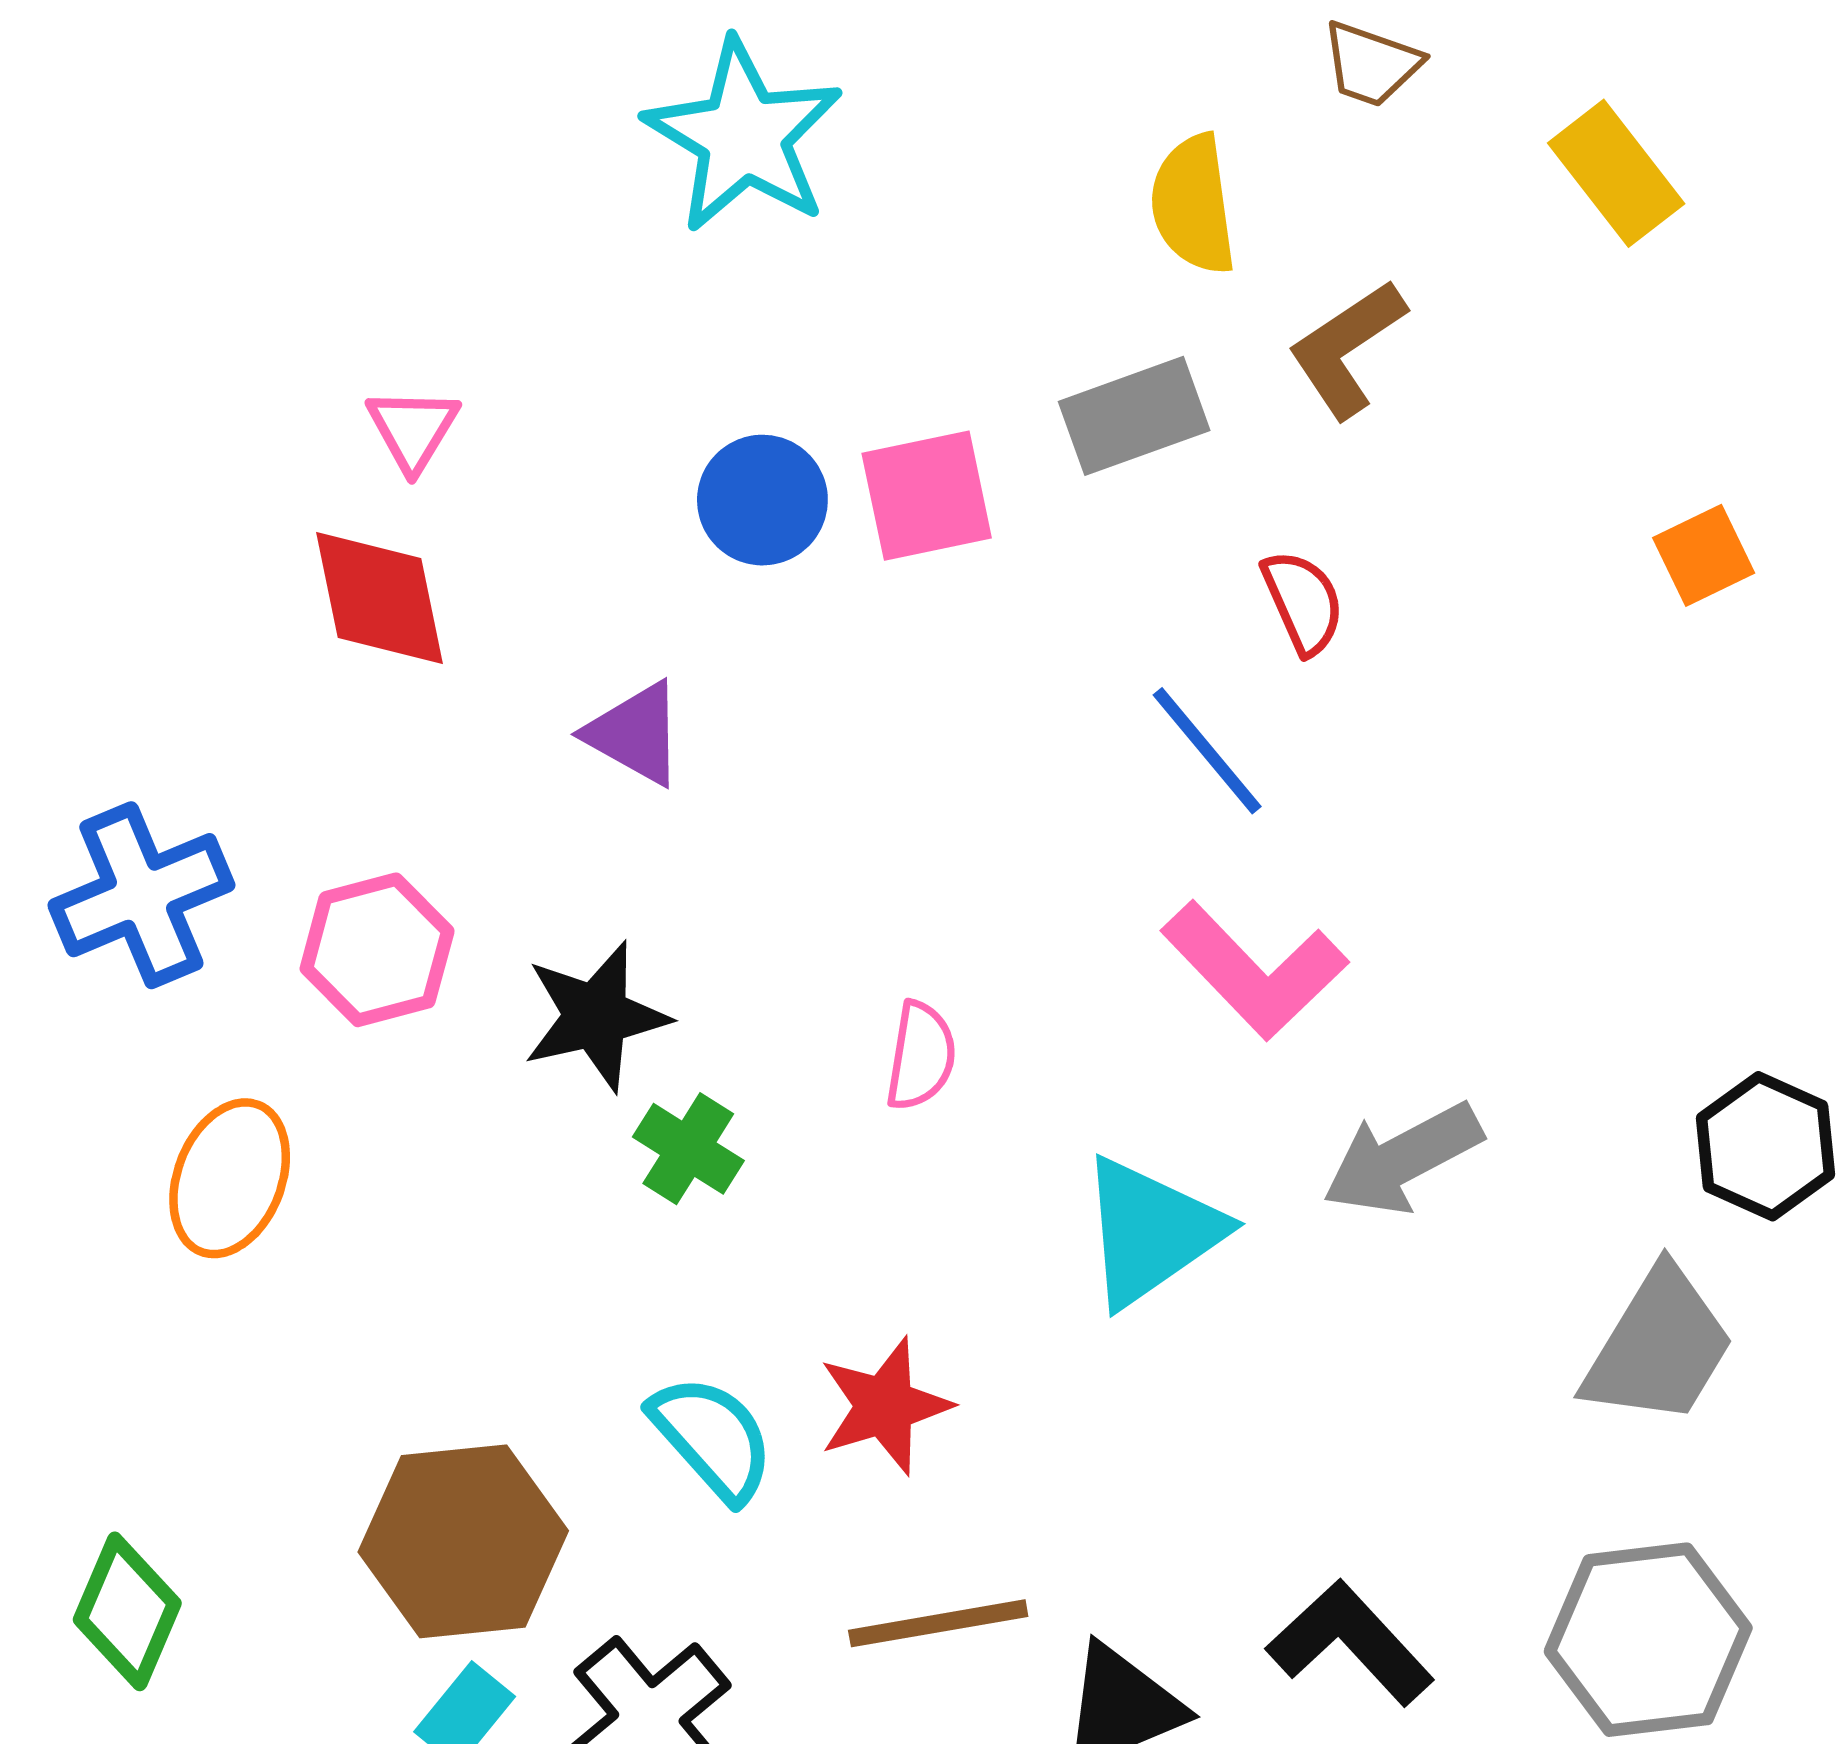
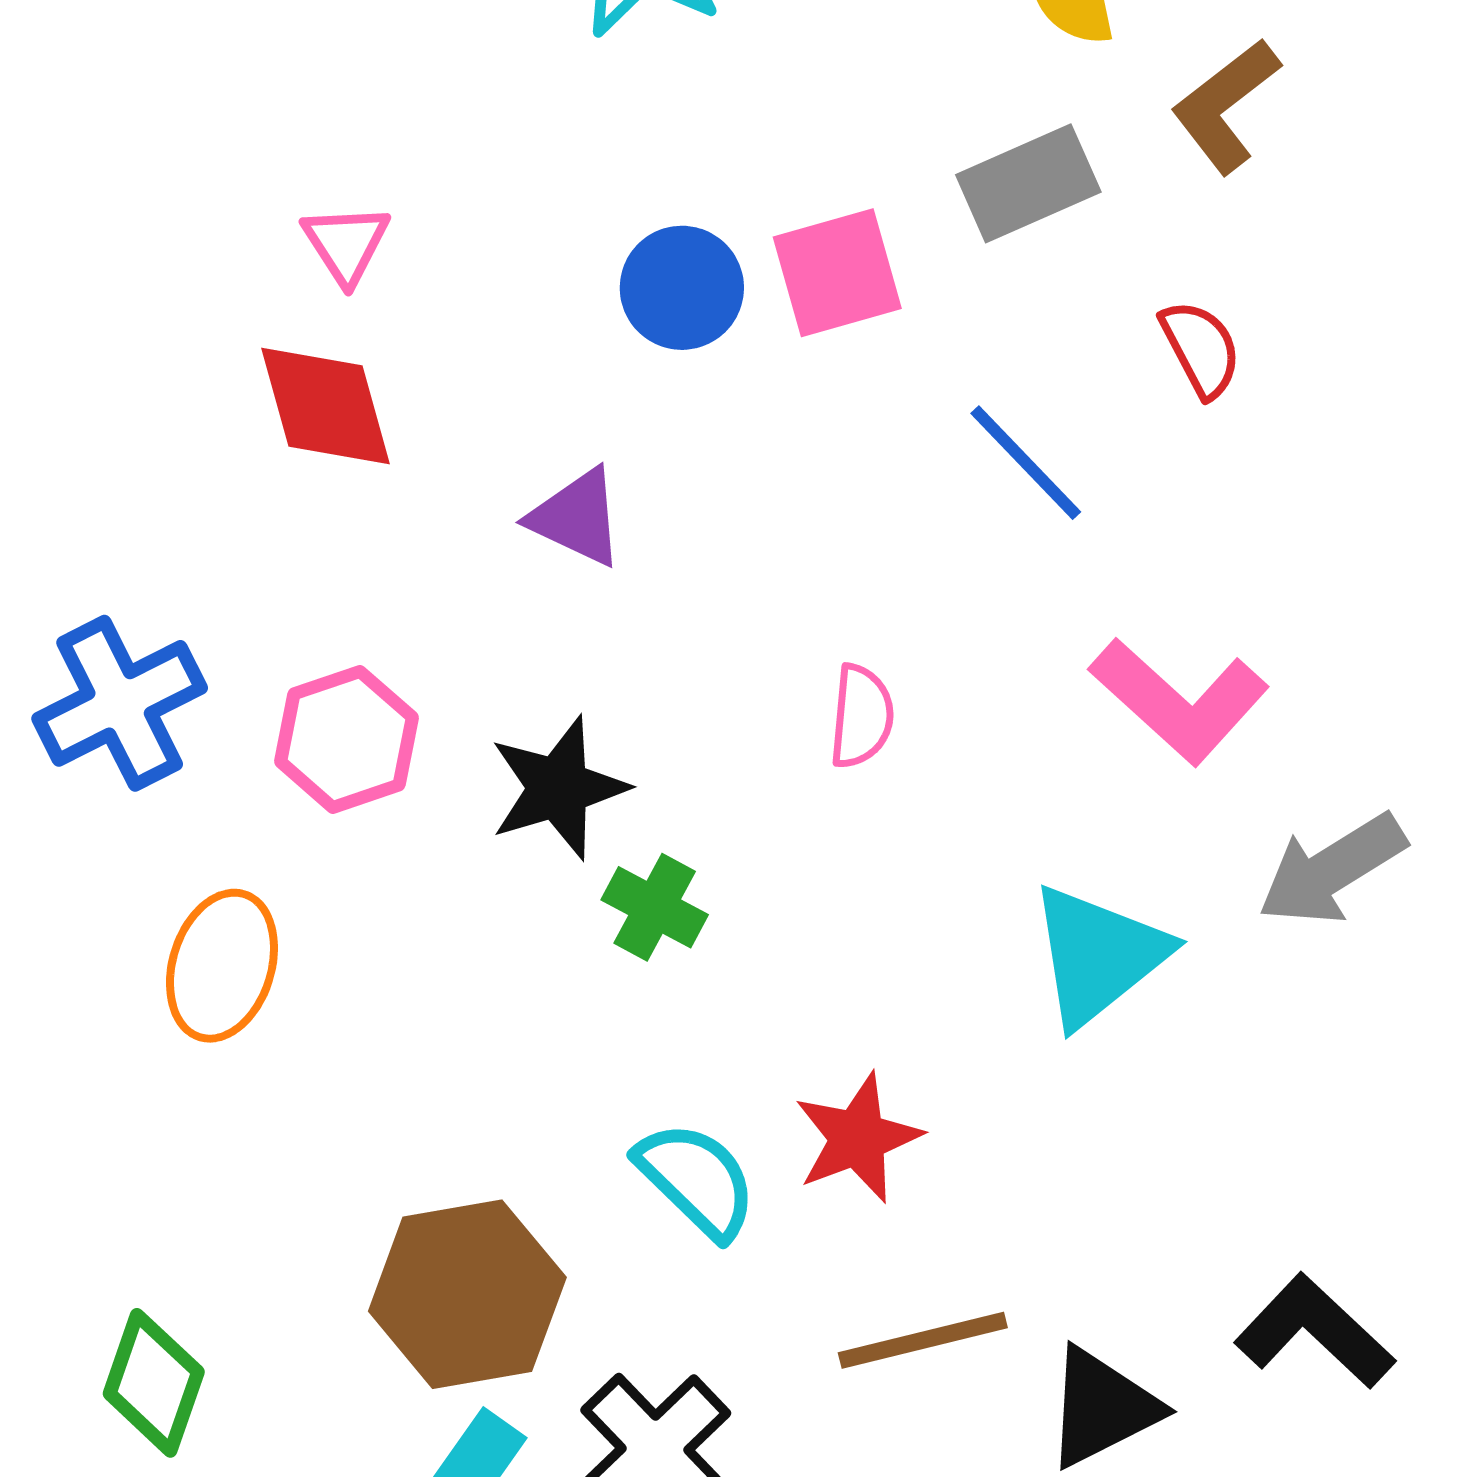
blue line: (1207, 751) -> (1026, 463), moved
pink semicircle: (921, 1056) -> (861, 716), moved

